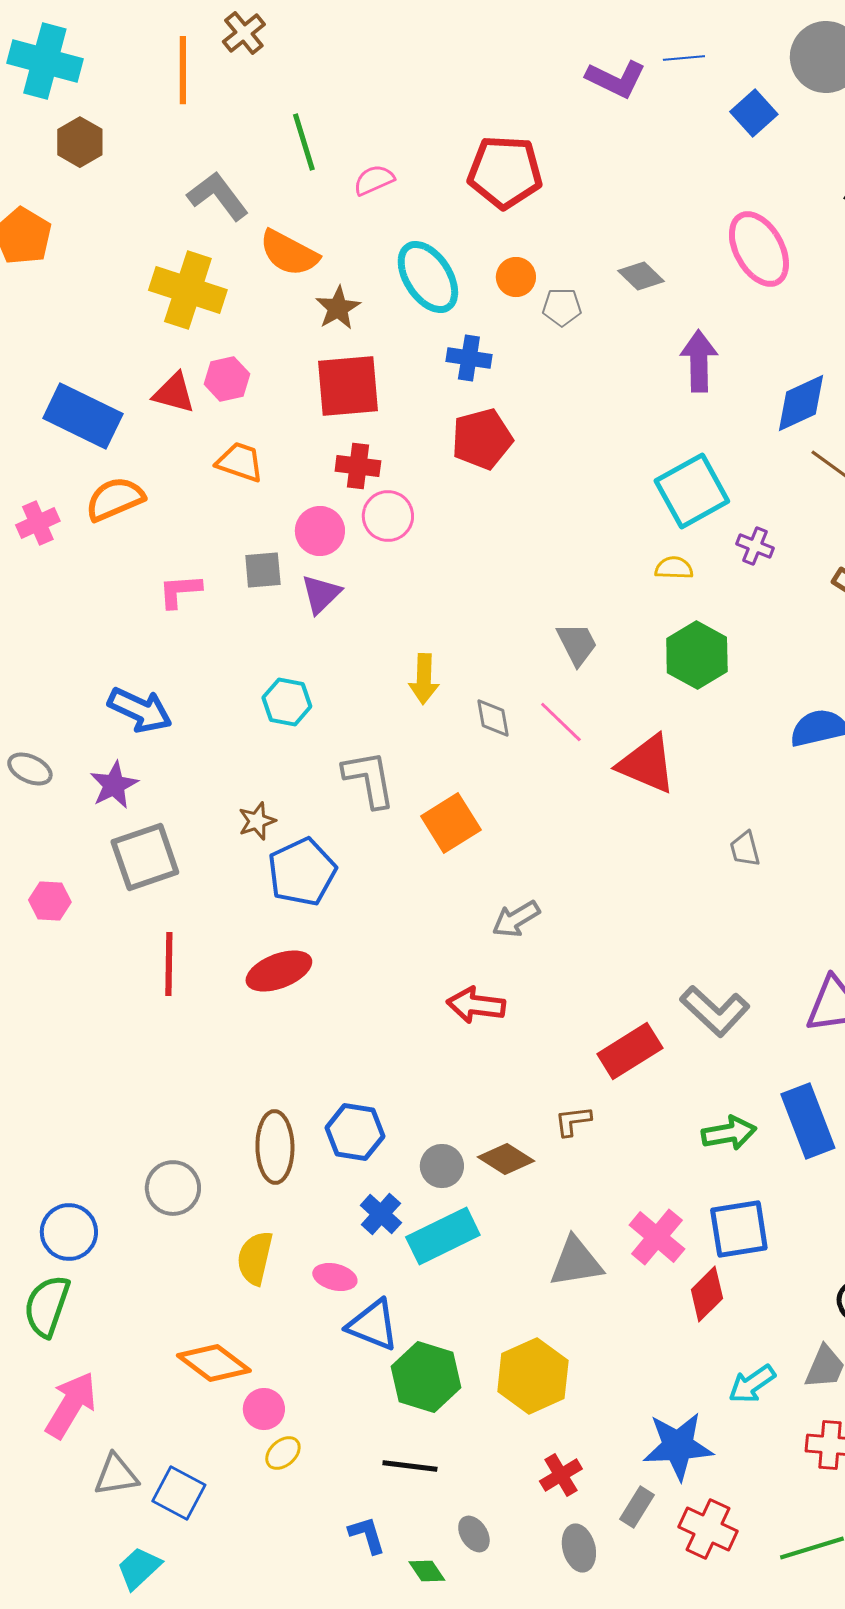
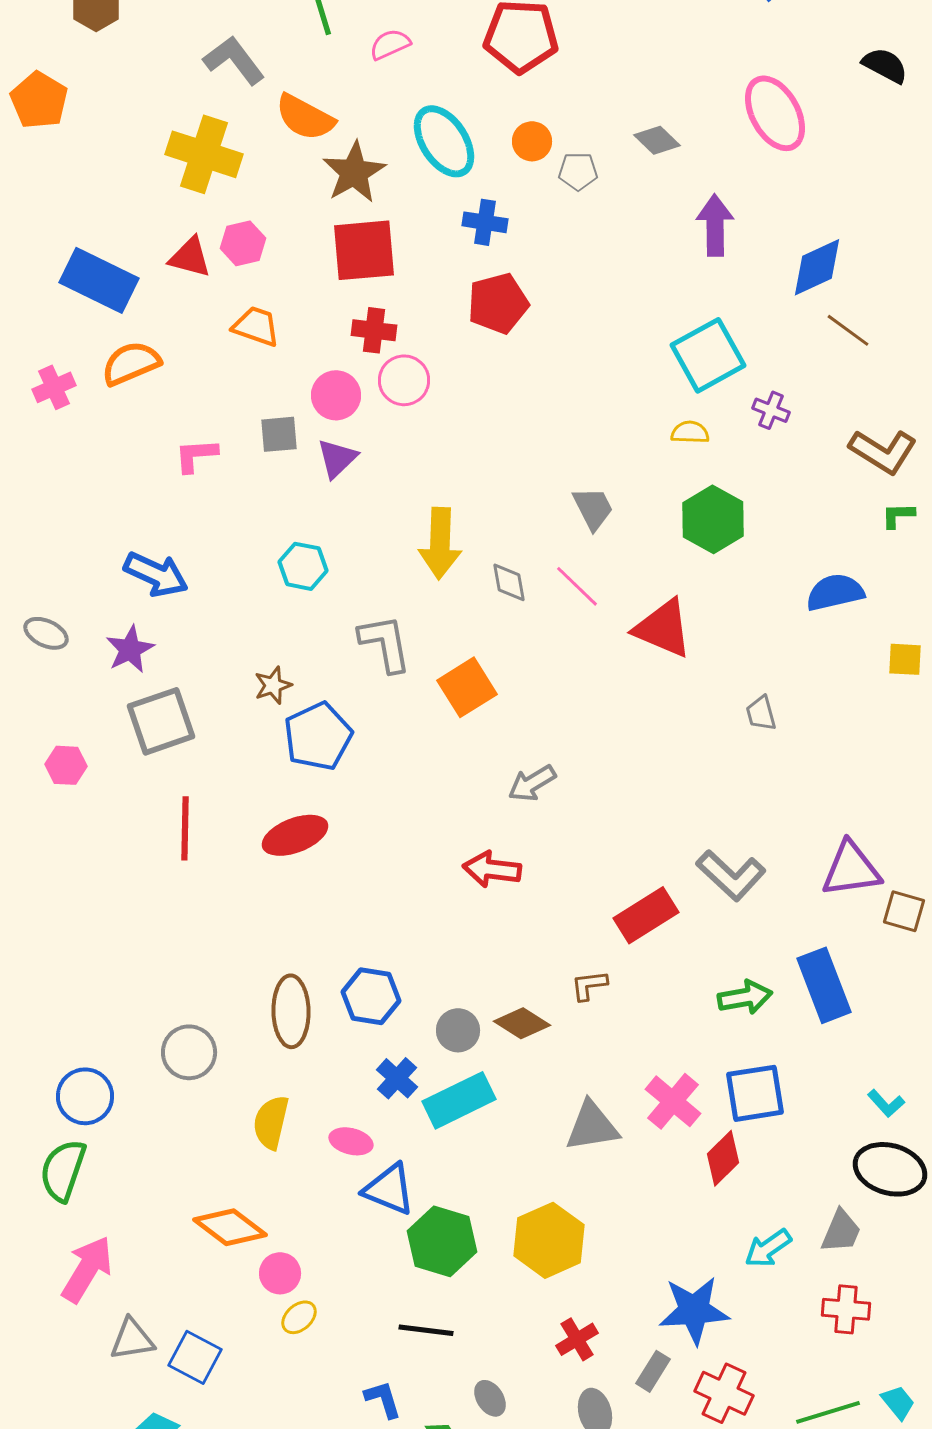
brown star: (338, 308) -> (354, 172), size x1.4
yellow arrow: (424, 679) -> (440, 543), size x1.4

